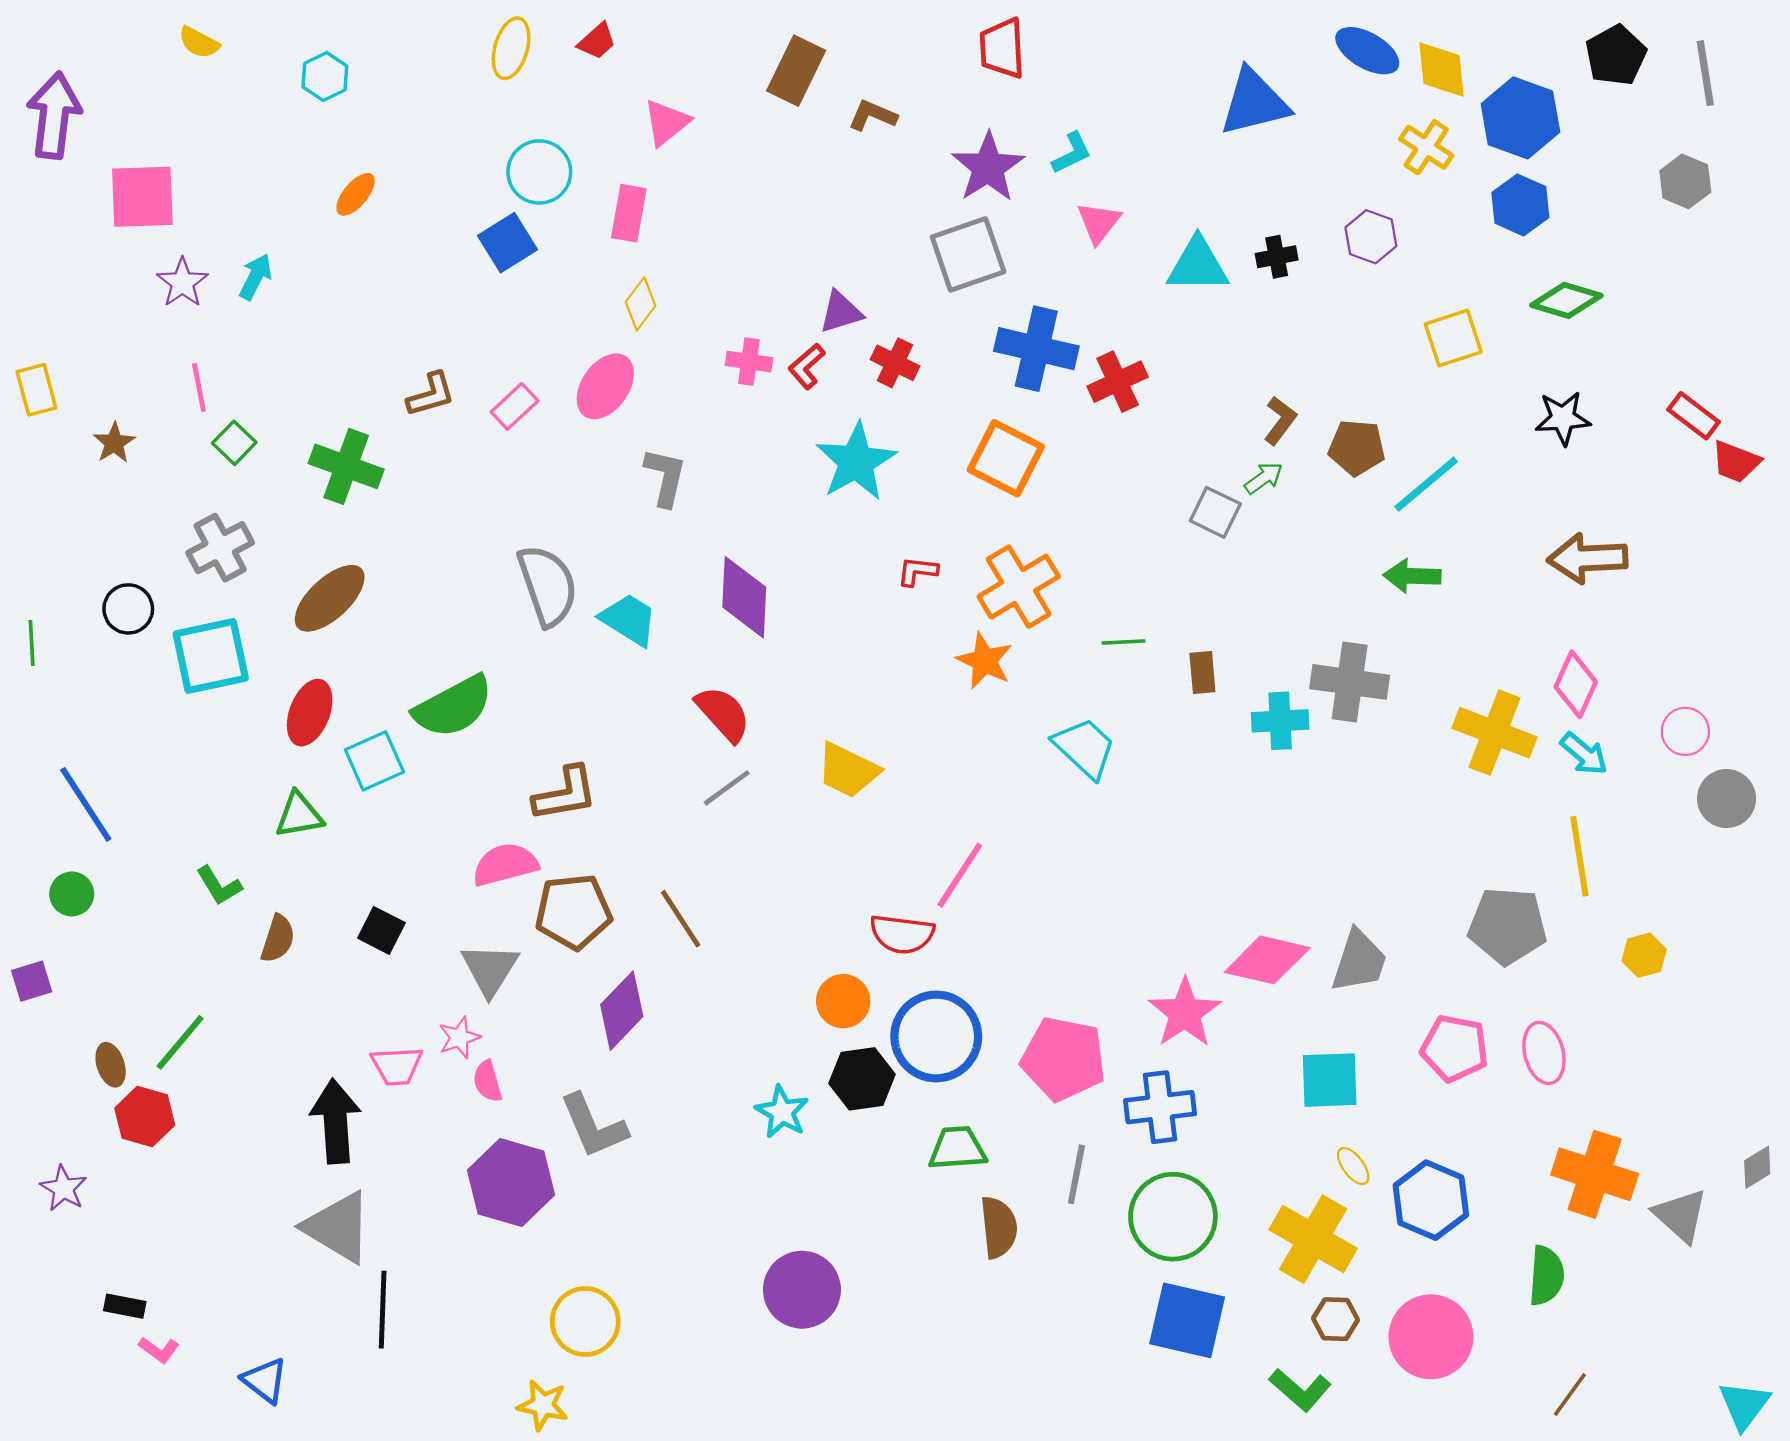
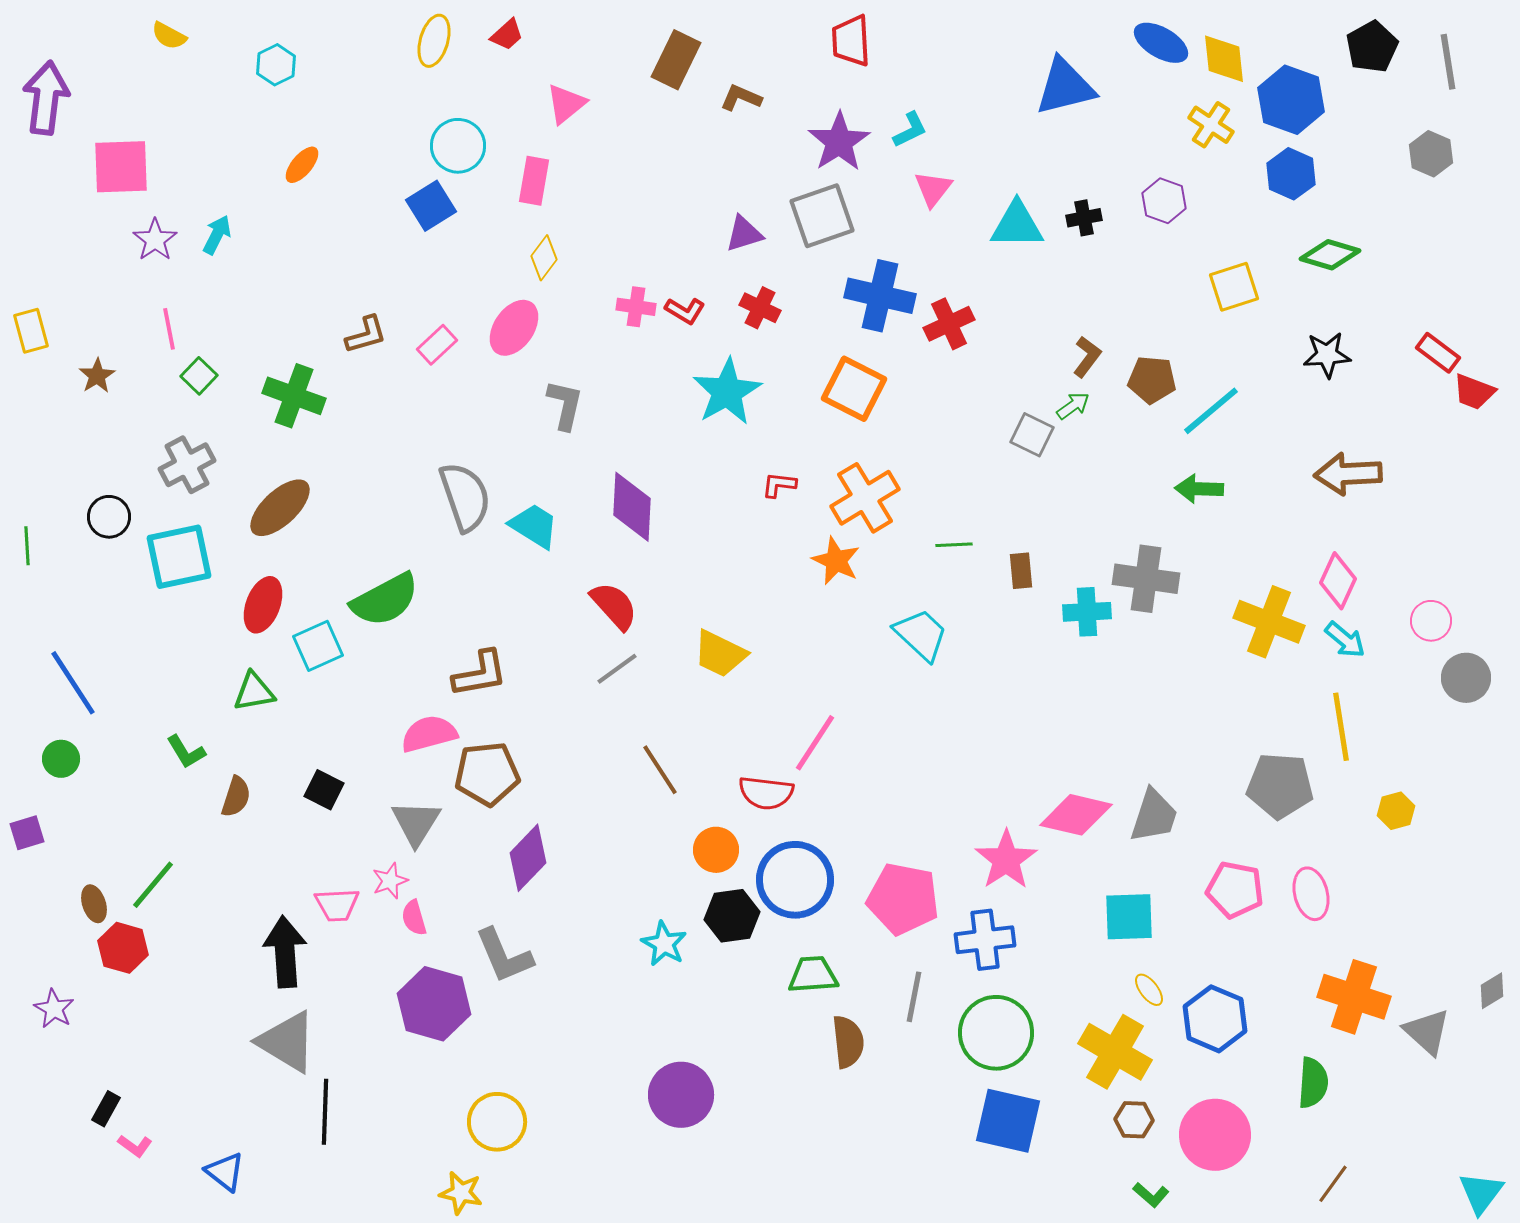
purple triangle: (841, 312) -> (744, 234), moved
red L-shape: (807, 366) -> (685, 311), turned -108
brown line: (681, 919) -> (660, 770), moved
black rectangle: (125, 1306) -> (106, 1109), turned -72
green L-shape: (1300, 1390) -> (1151, 1195), moved, size x0.7

